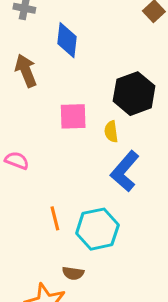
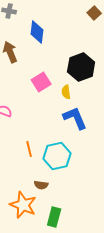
pink square: (73, 116) -> (41, 82), turned -30
blue L-shape: (125, 171) -> (75, 118), turned 116

